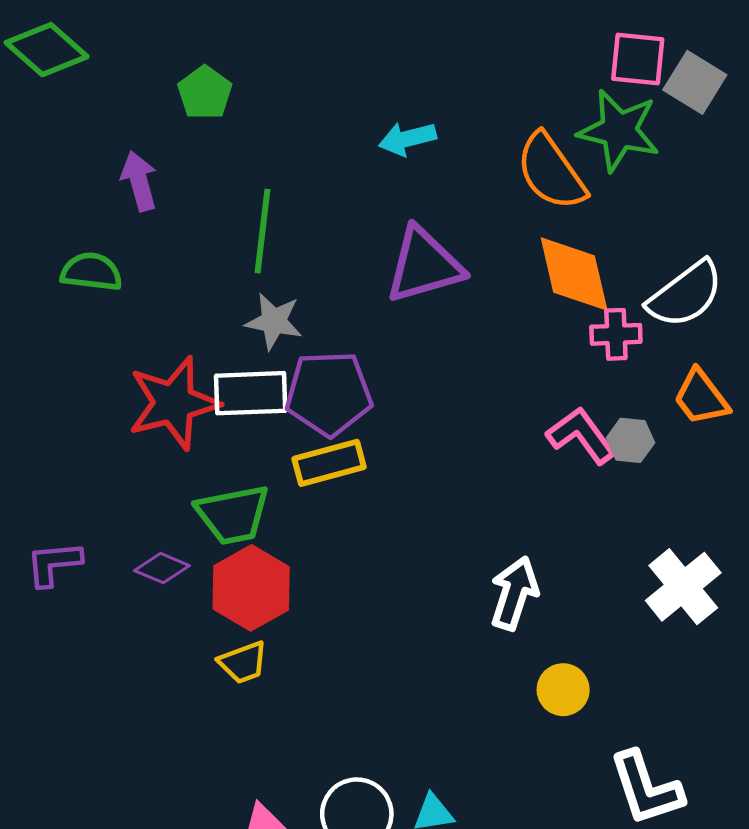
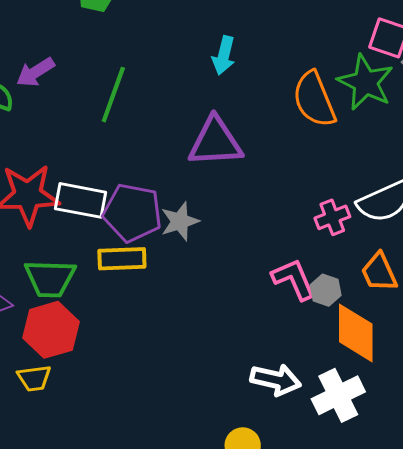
cyan arrow: (407, 139) -> (224, 55), turned -75
purple arrow: (139, 181) -> (35, 72), moved, turned -120
orange diamond: (574, 274) -> (356, 333), moved
gray star: (274, 321) -> (180, 221), moved, turned 30
pink cross: (616, 334) -> (332, 217), turned -32
white arrow: (514, 593) -> (276, 380), moved, turned 72

